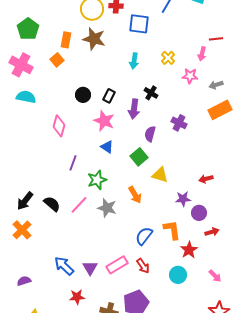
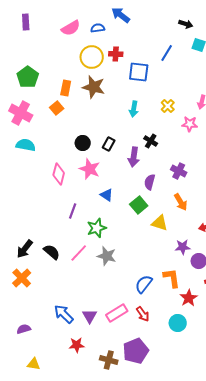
pink star: (104, 121) -> (90, 169), moved
orange arrow: (135, 195) -> (181, 202), moved

